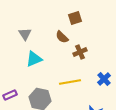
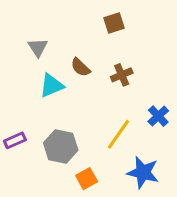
brown semicircle: (62, 37) -> (80, 67), moved
yellow line: (70, 82) -> (119, 134), moved, turned -45

